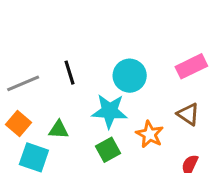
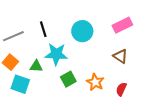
cyan star: (110, 111) -> (56, 54), moved
orange star: (150, 134) -> (95, 82), moved

